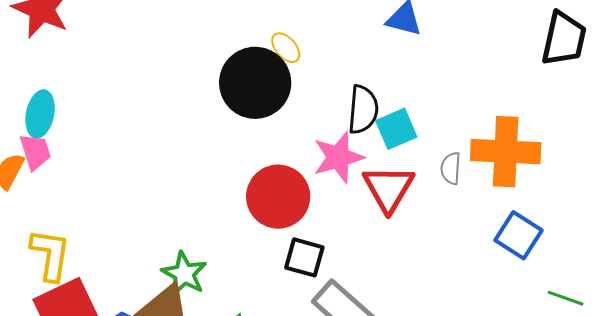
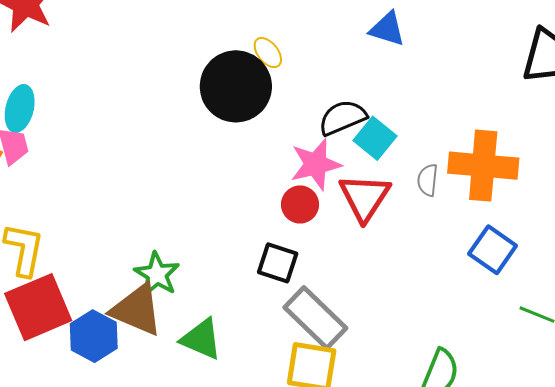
black semicircle: (363, 109) -> (343, 118), turned -120
cyan square: (396, 129) -> (375, 138), turned -30
red circle: (278, 197) -> (300, 204), moved, size x0.6

